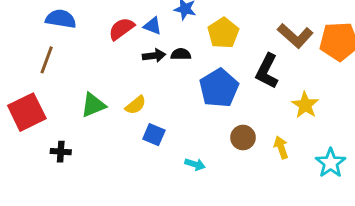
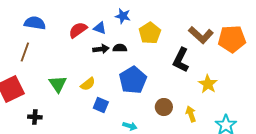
blue pentagon: (219, 88) -> (133, 80), moved
green triangle: (93, 105) -> (58, 84), turned -42

